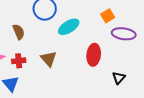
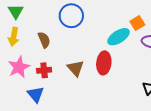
cyan ellipse: (69, 27) -> (119, 37), moved
red ellipse: (94, 55) -> (104, 63), moved

